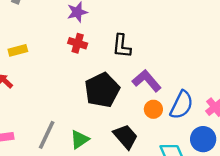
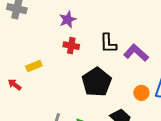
yellow rectangle: (18, 50) -> (34, 66), moved
purple L-shape: (147, 81) -> (136, 53), moved

